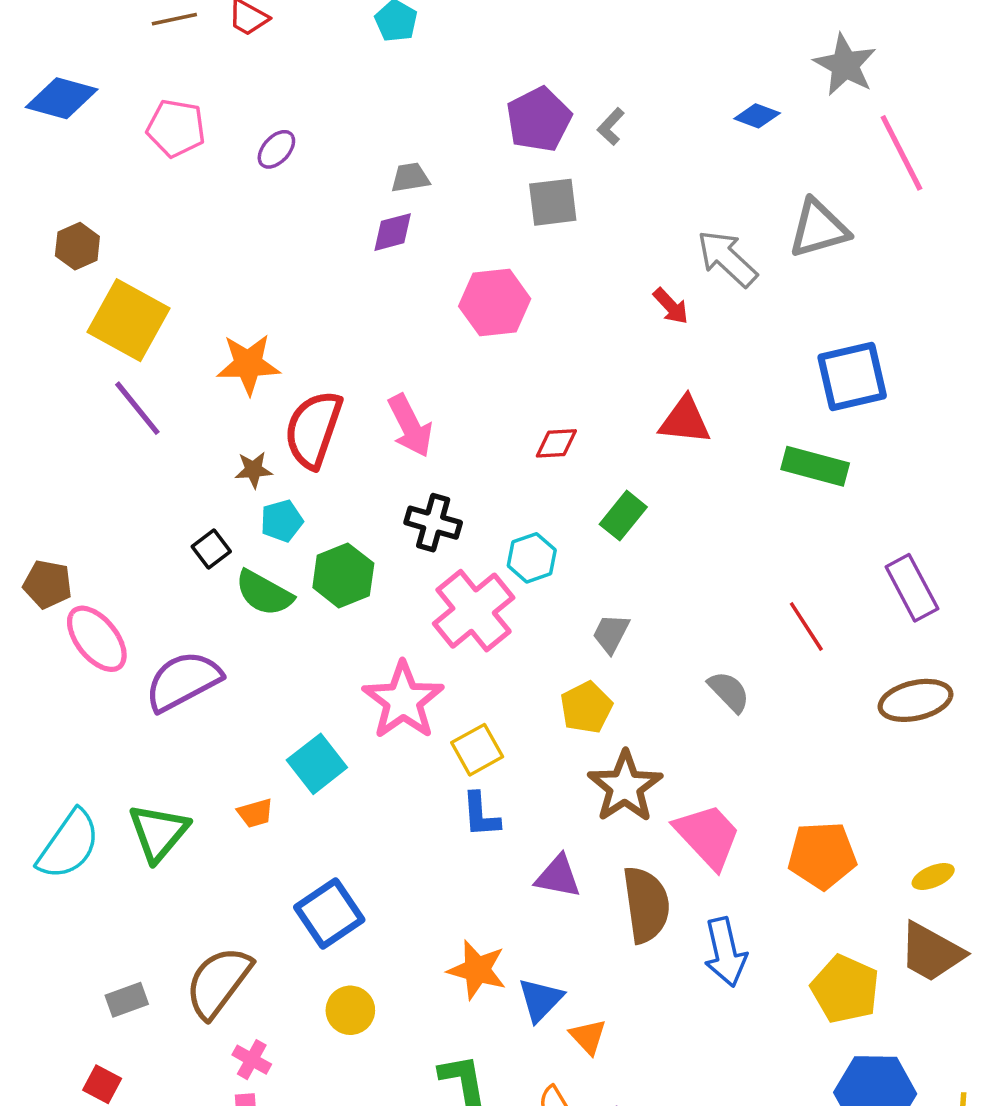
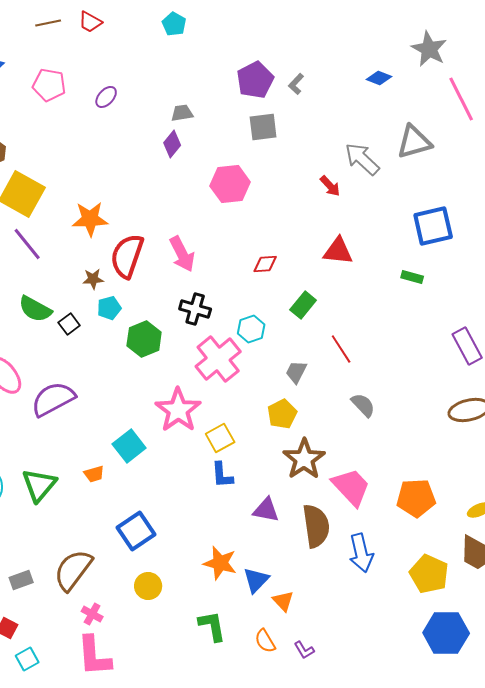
purple diamond: (393, 232) -> (172, 144), turned -36
green rectangle: (815, 466) -> (412, 277), size x0.6
green semicircle: (264, 593) -> (35, 309), moved
red line: (806, 626) -> (341, 349), moved

